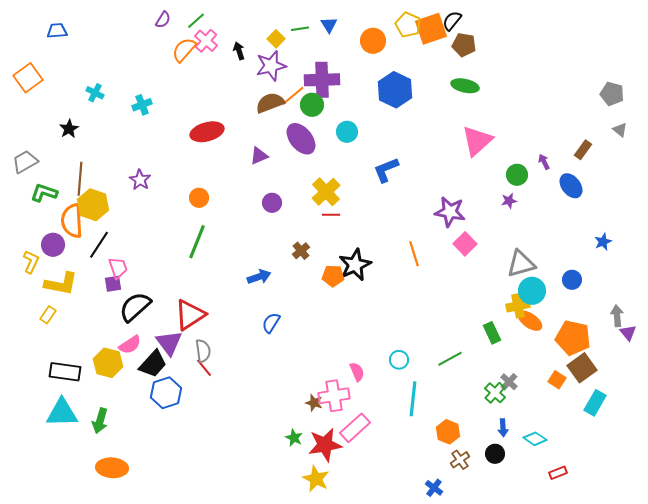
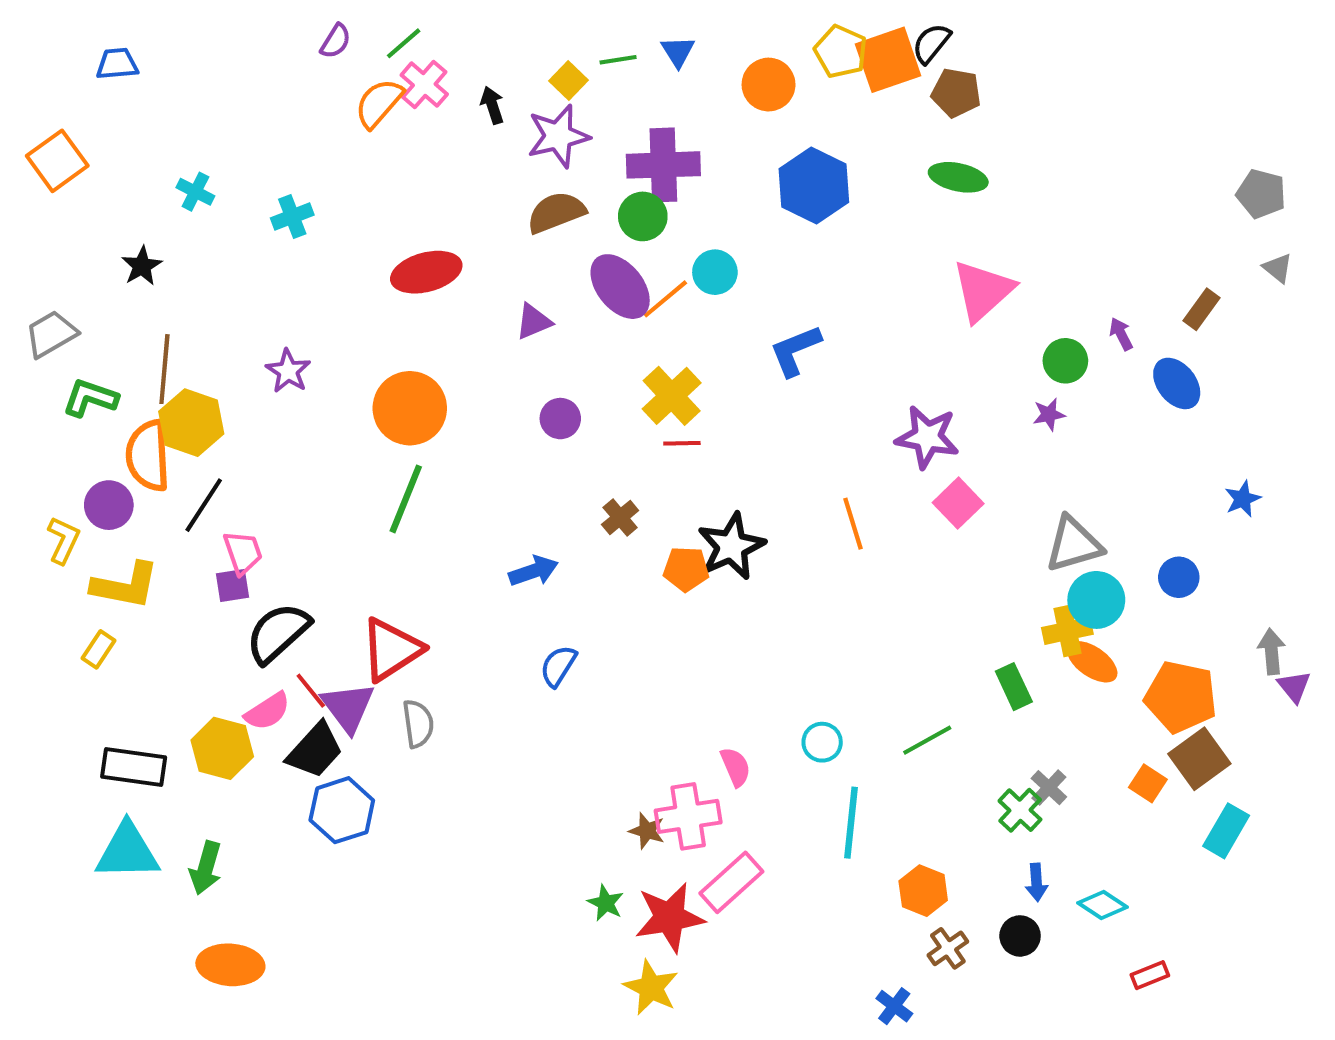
orange line: (293, 96) -> (665, 299), moved
orange circle: (199, 198) -> (410, 408), size x1.8
red line: (204, 368) -> (311, 691), moved

